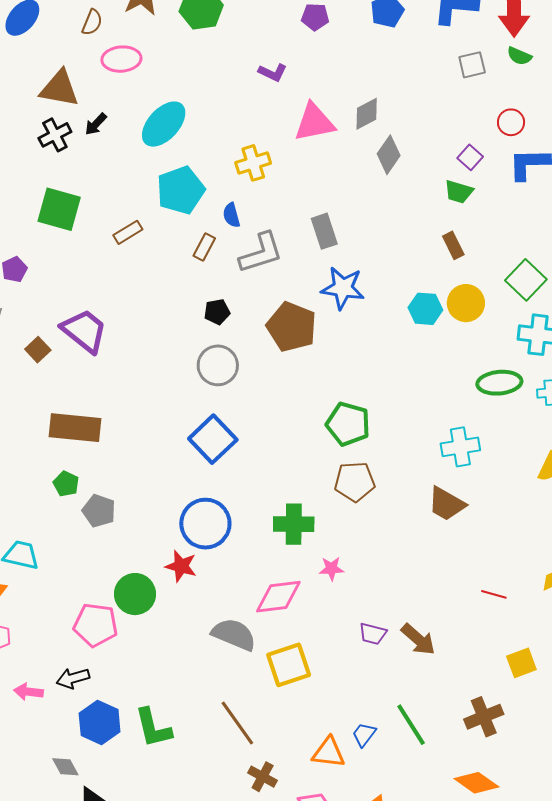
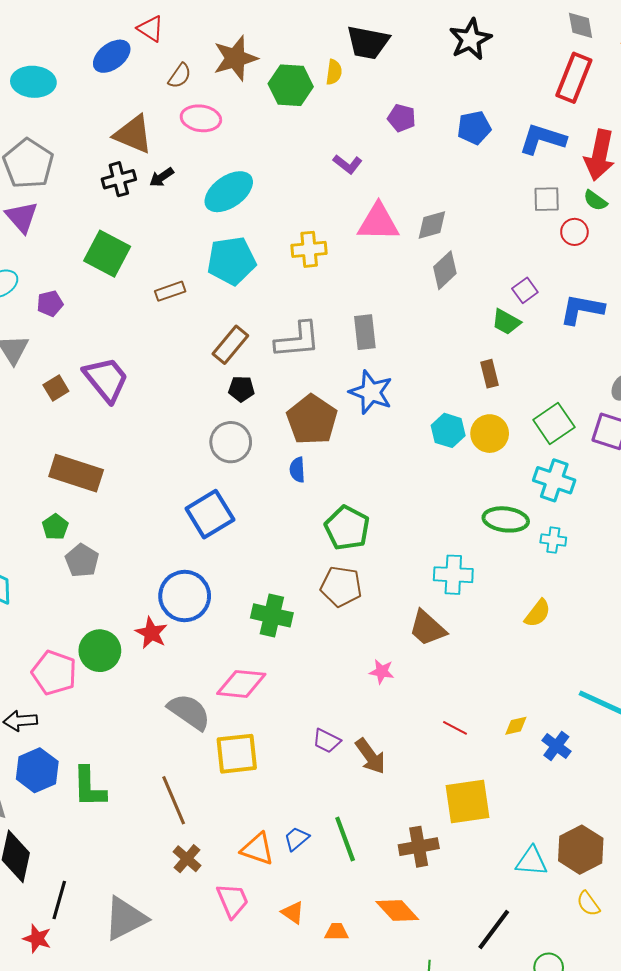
red circle: (511, 122) -> (574, 232), moved
blue semicircle: (231, 215) -> (297, 470), moved
brown rectangle: (204, 247) -> (230, 345), moved, size x1.4
pink star: (331, 569) -> (382, 672), moved
yellow square: (521, 663) -> (468, 801), size x1.6

